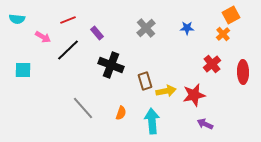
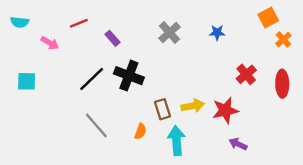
orange cross: (223, 34) -> (283, 40), moved
black line: (68, 50) -> (92, 79), moved
brown rectangle: (145, 81) -> (163, 109), moved

